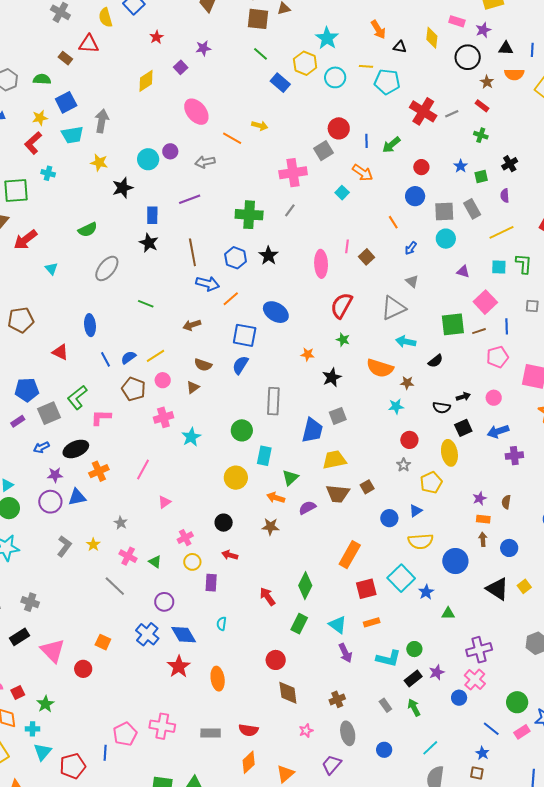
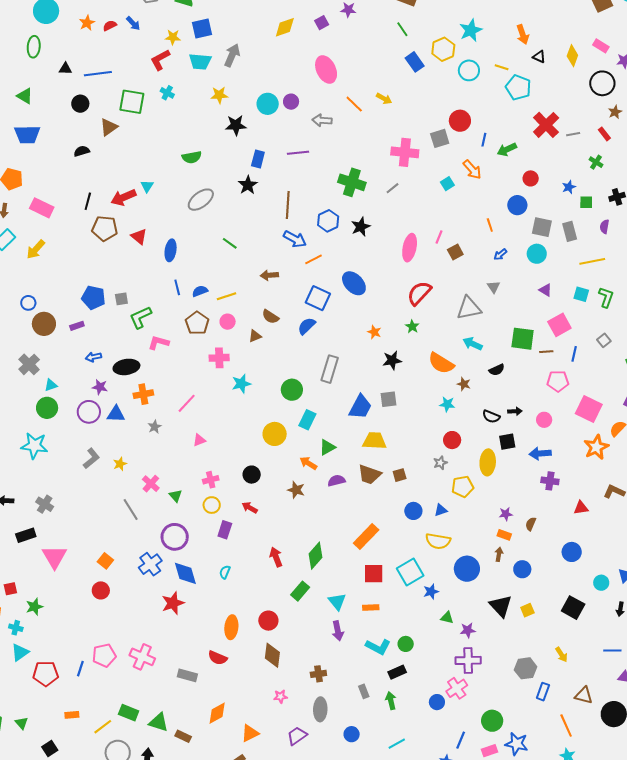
yellow star: (99, 163) -> (219, 95), turned -30
red arrow: (25, 240) -> (123, 197), moved
gray square: (532, 306) -> (604, 340), turned 32
red triangle: (60, 352) -> (139, 237), moved
gray square: (49, 413) -> (121, 299), moved, size x0.6
gray star: (121, 523) -> (155, 427), moved
purple circle: (164, 602) -> (175, 537), size x1.4
red circle: (83, 669) -> (101, 590), moved
purple star: (437, 672) -> (468, 630), moved
orange ellipse: (218, 679) -> (231, 627), moved
blue line: (491, 729) -> (461, 740), turned 60
red semicircle: (248, 730) -> (218, 658), moved

